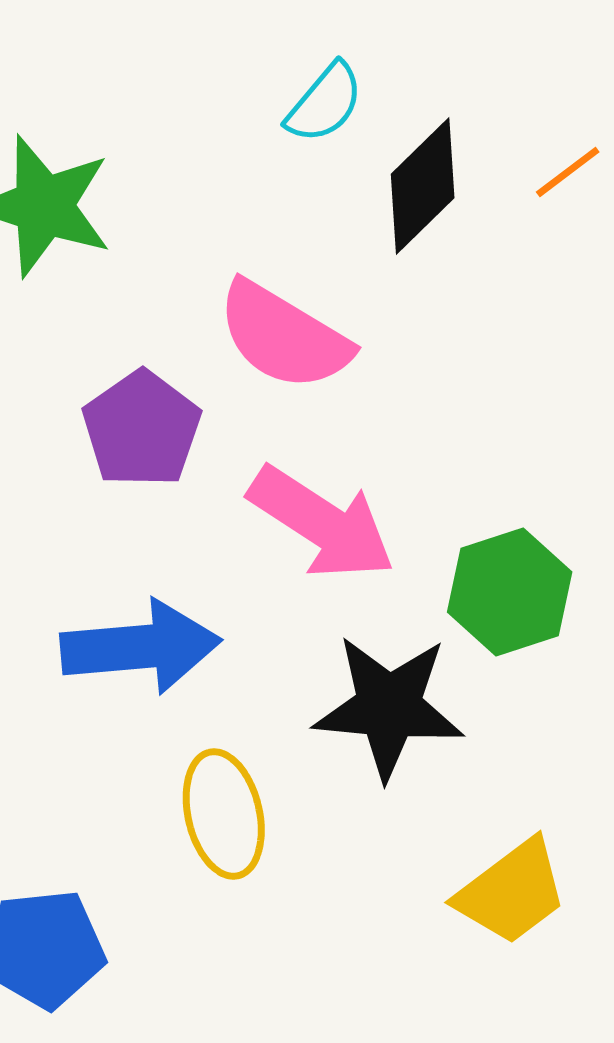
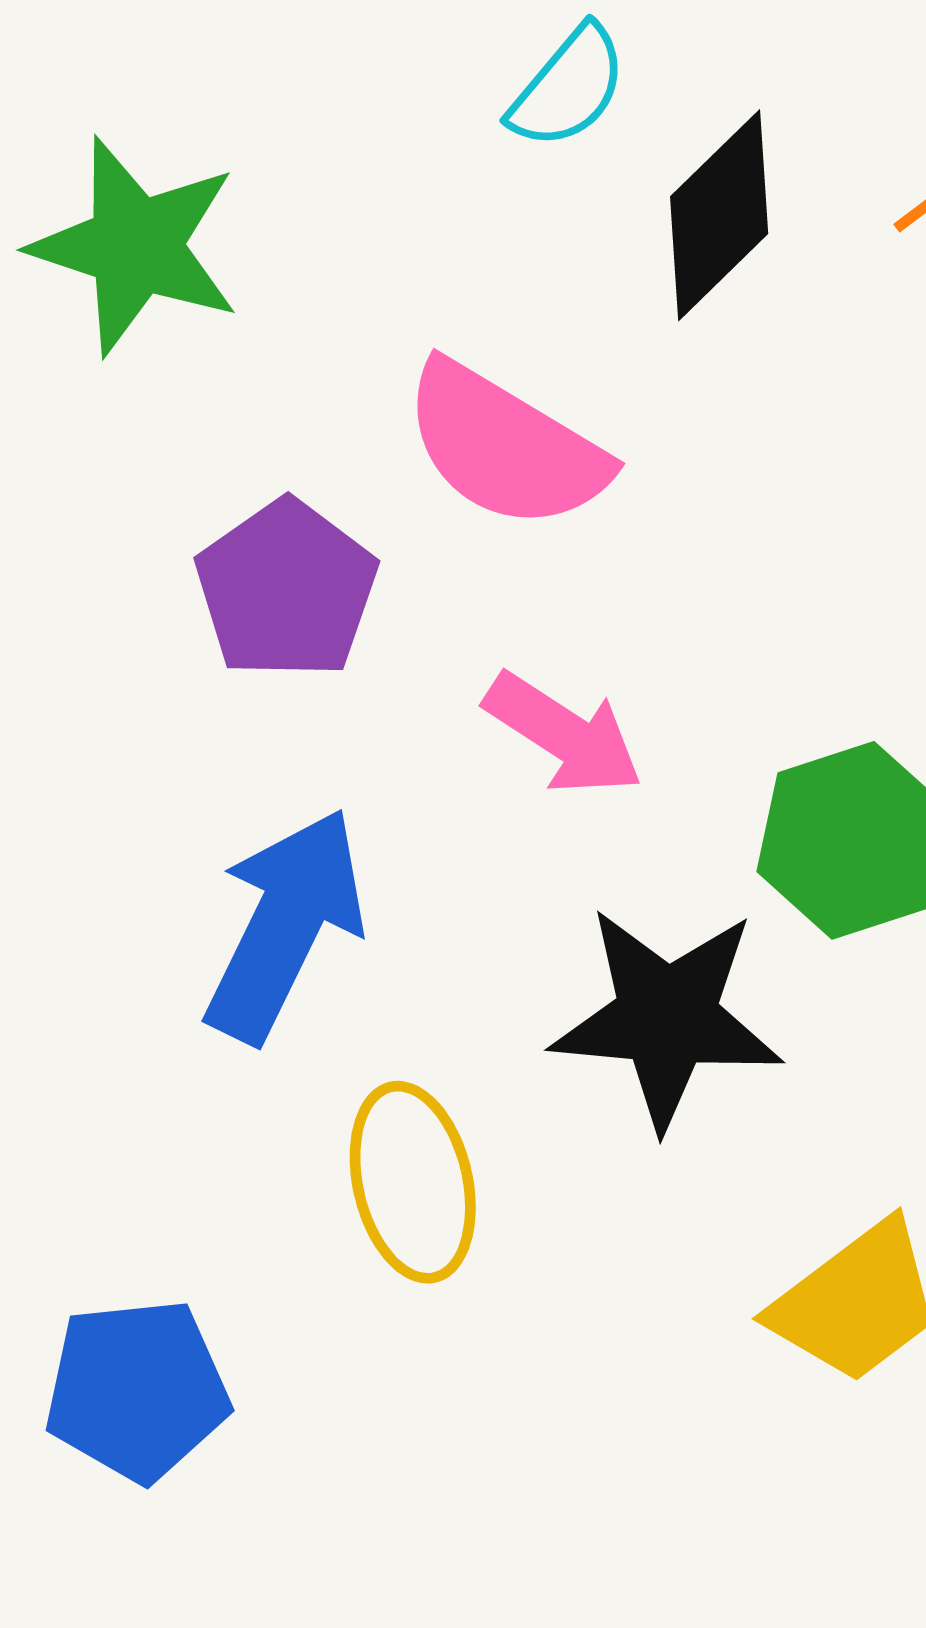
pink arrow: (322, 523) -> (564, 734), size x0.7
blue arrow: (141, 647) -> (285, 925), turned -59

